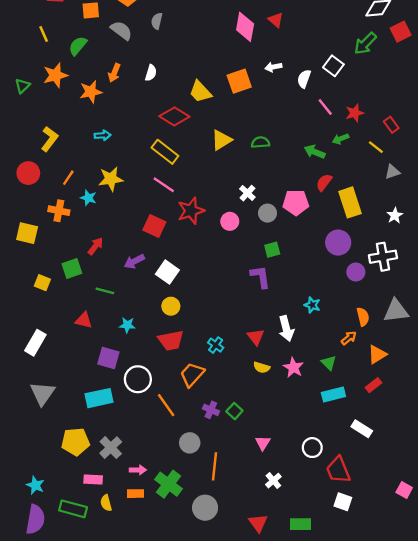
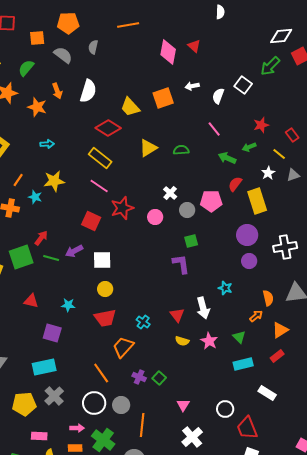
orange arrow: (114, 73) -> (57, 91), turned -42
white semicircle: (151, 73) -> (88, 91), size x1.6
orange star: (91, 92) -> (37, 107), turned 30
pink line: (325, 107) -> (214, 129), moved
white star: (395, 215) -> (268, 173), moved
green square: (72, 268) -> (21, 257), size x1.4
white square: (167, 272) -> (102, 260), turned -36
purple circle: (356, 272) -> (249, 261), moved
green line: (105, 291) -> (51, 258), moved
white circle: (138, 379) -> (94, 403), moved
gray cross: (111, 448) -> (54, 396), moved
white cross: (273, 481) -> (192, 437), size x1.5

